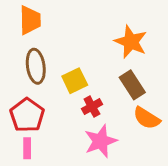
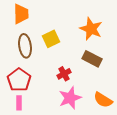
yellow square: (75, 81) -> (51, 39), moved
brown rectangle: (132, 85) -> (92, 59), turned -30
orange semicircle: (147, 118) -> (103, 100), moved

